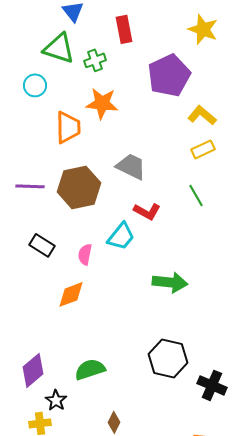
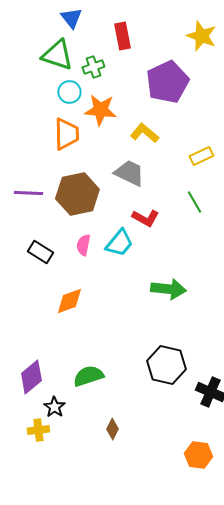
cyan circle: (35, 85) -> (69, 92), moved
yellow L-shape: (202, 115) -> (144, 133), moved
pink semicircle: (85, 254) -> (83, 245), moved

